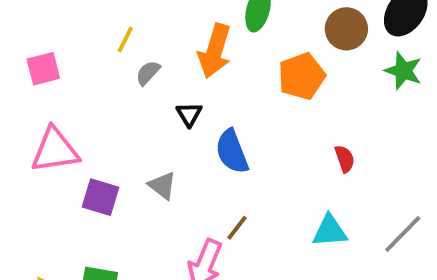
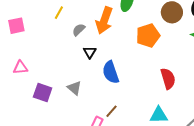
gray semicircle: (148, 73) -> (79, 30), moved
pink triangle: (55, 150) -> (20, 68), size x0.6
red semicircle: (345, 159) -> (168, 79), size x1.5

